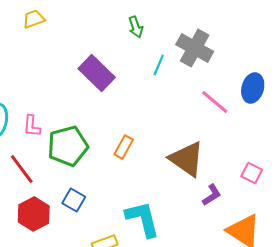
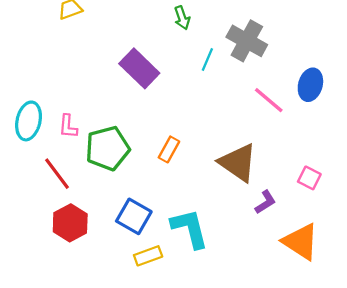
blue square: (74, 200) -> (134, 216), moved, size x1.4

